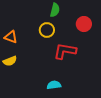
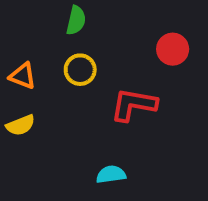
green semicircle: (55, 10) -> (76, 20), moved
yellow circle: (47, 30) -> (80, 70), moved

